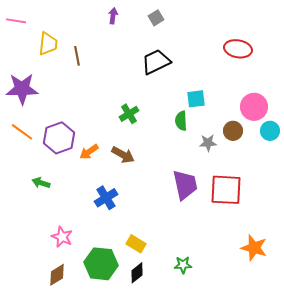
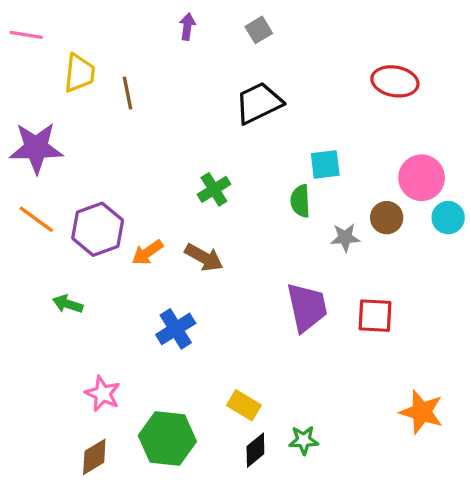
red square: (226, 190) -> (375, 316), size x0.7
yellow rectangle: (136, 244) -> (244, 405), moved
black diamond: (137, 273) -> (255, 450), moved

